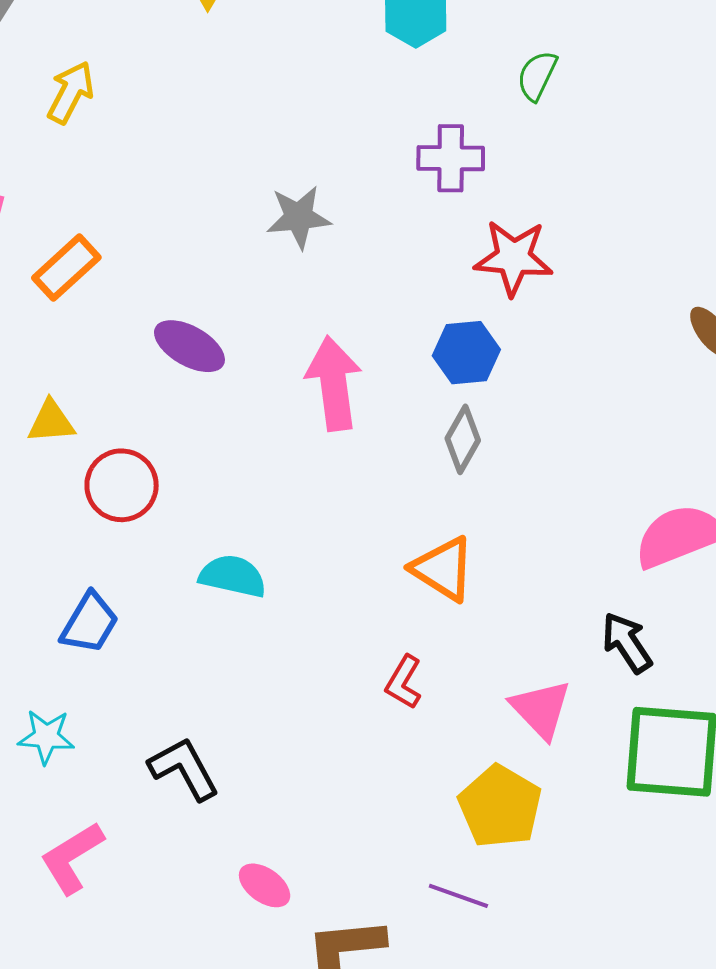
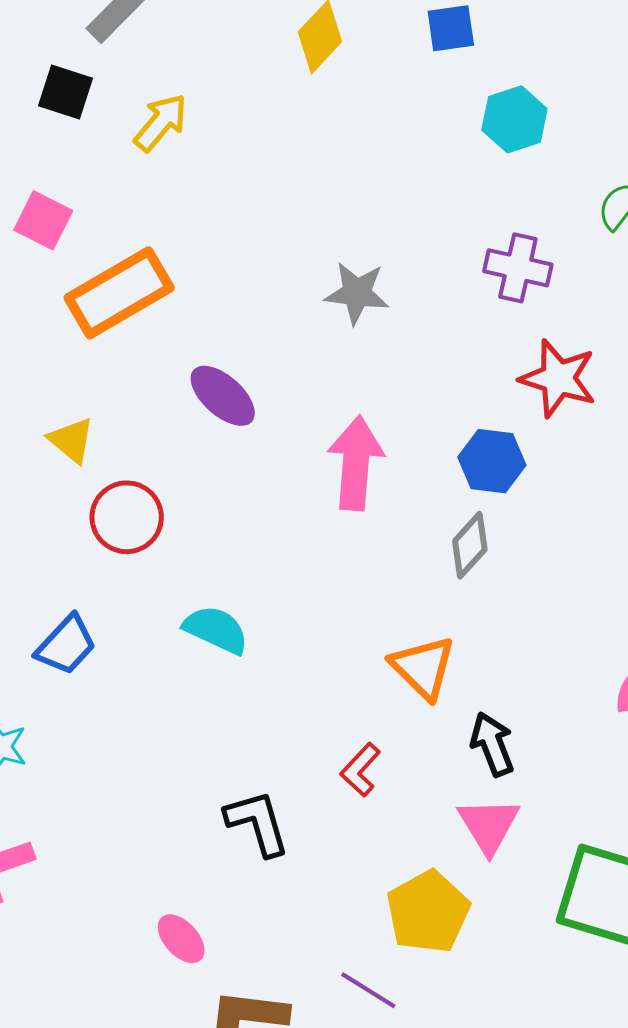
orange rectangle: (66, 268) -> (119, 293), size x1.5
yellow triangle: (51, 422) -> (71, 440), turned 32
black arrow: (627, 643) -> (492, 744), moved
black L-shape: (184, 769) -> (257, 823), moved

